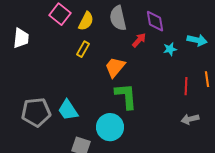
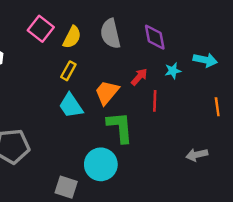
red arrow: (139, 40) -> (139, 77), moved
red line: (186, 86) -> (155, 101), moved
cyan trapezoid: (68, 110) -> (71, 106), moved

